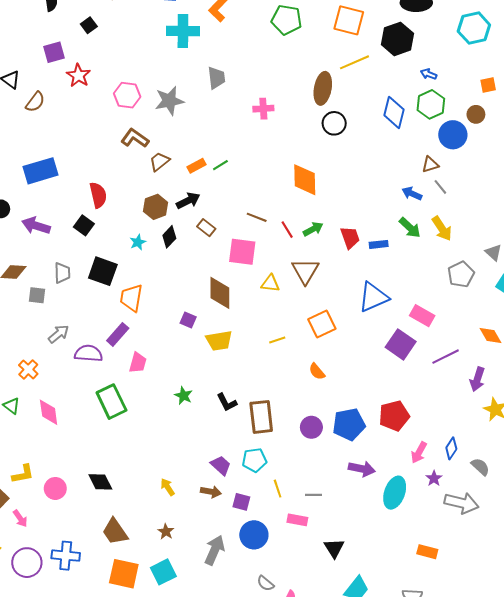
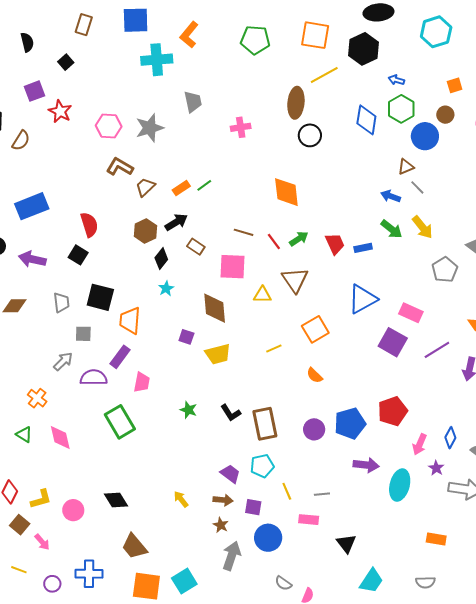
cyan star: (138, 242) -> (166, 288), moved
gray square: (37, 295) -> (83, 334), moved
brown star: (166, 532) -> (221, 525), moved
purple circle: (27, 563) -> (52, 584), size x0.6

